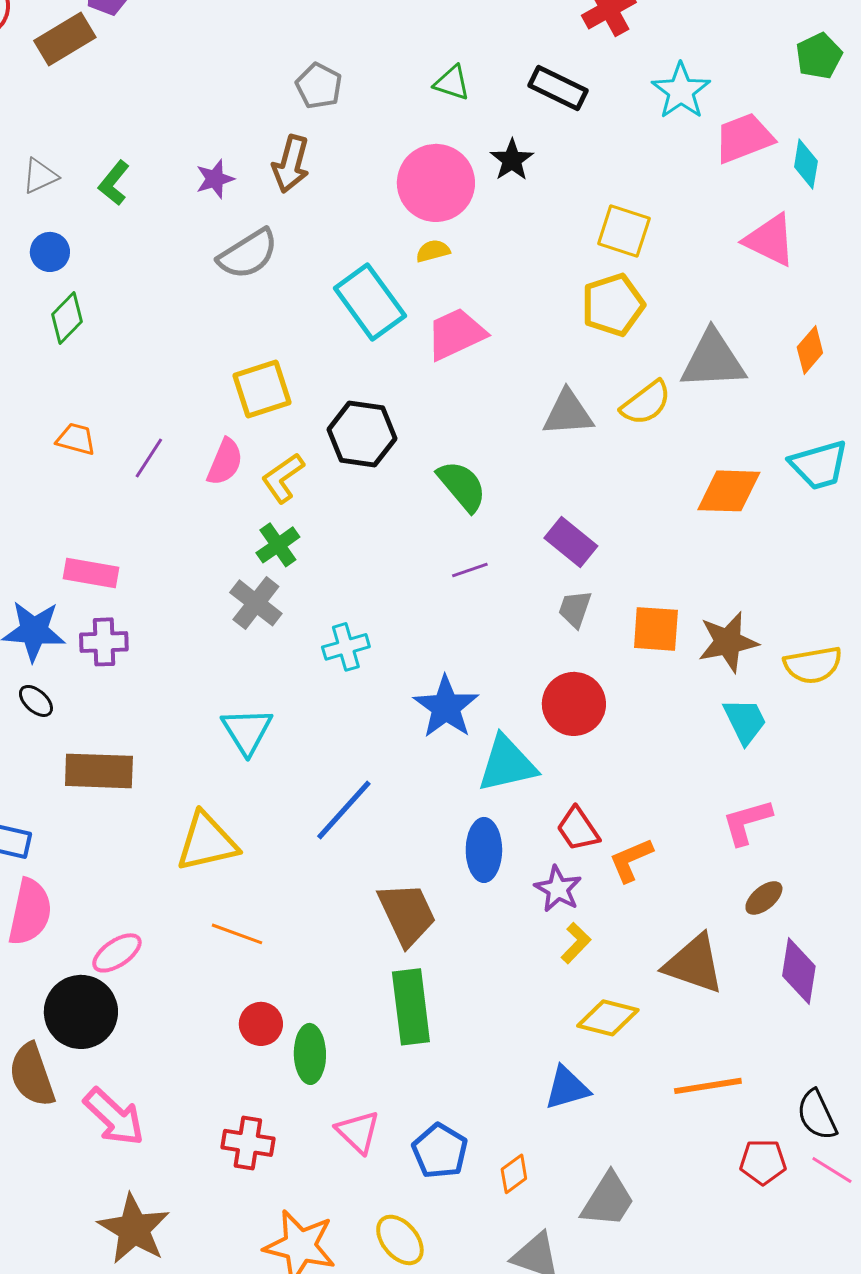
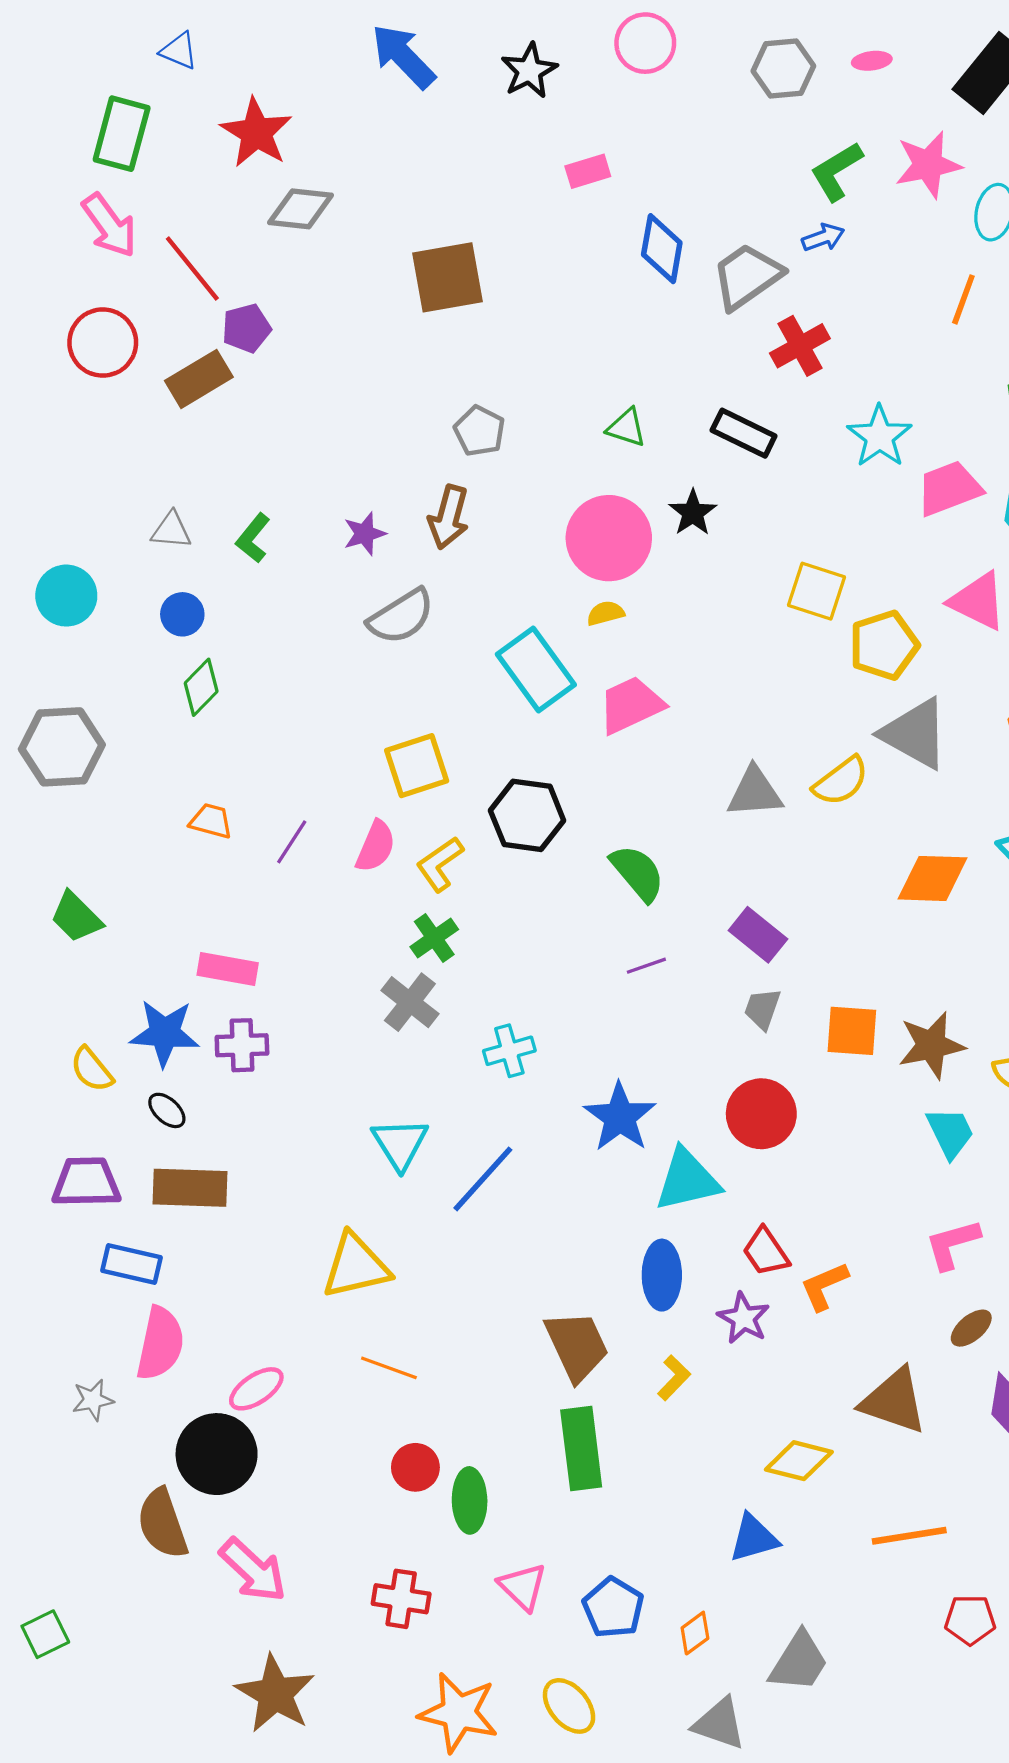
gray triangle: (40, 176) -> (171, 530), turned 30
yellow pentagon: (613, 305) -> (884, 645), moved
gray triangle: (713, 360) -> (915, 734), turned 32
brown rectangle: (99, 771) -> (190, 1188), moved
blue line: (344, 810) -> (483, 1179), moved
yellow L-shape: (576, 943) -> (674, 1378), moved

